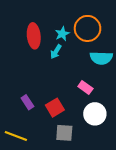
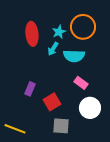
cyan semicircle: (101, 58) -> (74, 56), moved
purple rectangle: (27, 102) -> (30, 89), moved, turned 56

